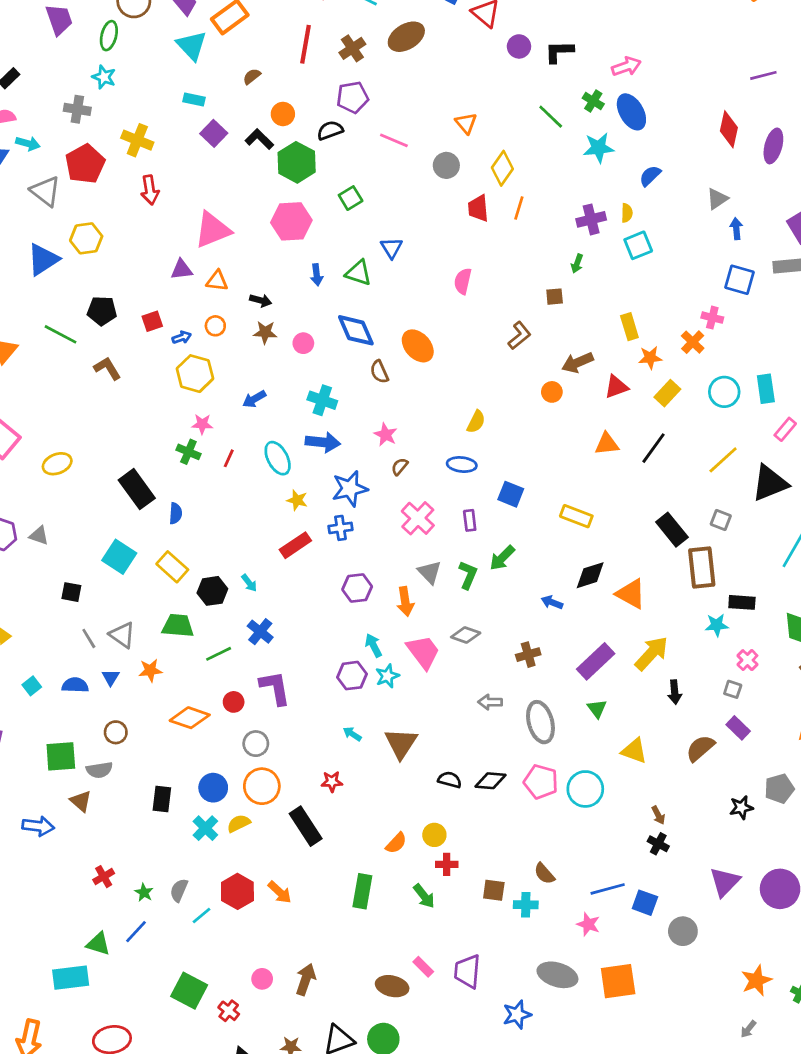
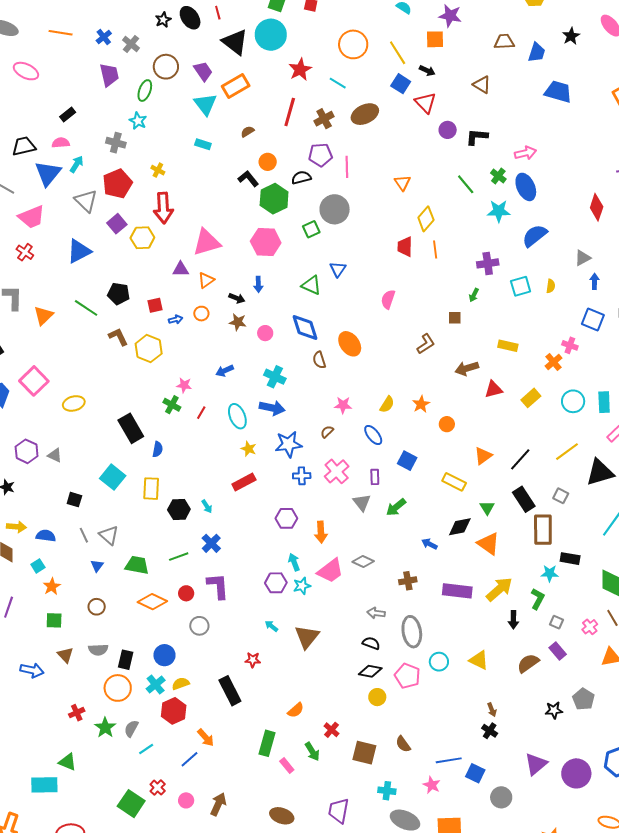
purple square: (214, 133) -> (117, 224), moved
yellow cross: (137, 140) -> (158, 170), size x0.6
pink line: (394, 140) -> (347, 167), moved, turned 60
cyan arrow: (28, 143) -> (77, 164), turned -78
gray circle: (446, 165) -> (335, 209), moved, size x1.5
blue semicircle: (650, 176) -> (535, 236), size x1.5
red arrow: (150, 190) -> (163, 208), size x1.4
orange line: (519, 208) -> (435, 249), turned -30
yellow semicircle: (627, 213) -> (551, 286), moved
yellow hexagon: (86, 238) -> (142, 238), moved
blue arrow: (317, 275) -> (258, 284), moved
orange triangle: (217, 281) -> (206, 280), turned -48
yellow rectangle: (629, 327) -> (508, 346), turned -66
orange star: (650, 358) -> (421, 404), moved, turned -30
yellow hexagon: (195, 374) -> (149, 349), moved
orange circle: (552, 392) -> (447, 424), moved
pink star: (386, 435) -> (343, 405), moved, turned -30
orange triangle: (607, 444) -> (483, 456), moved, turned -36
black line: (654, 448) -> (520, 459), moved
blue ellipse: (462, 465) -> (373, 435), turned 40
blue cross: (340, 528) -> (302, 476), moved
yellow rectangle: (172, 567) -> (151, 489), turned 45
gray triangle: (430, 572) -> (362, 502), moved
green L-shape: (468, 575) -> (538, 599), moved
green trapezoid: (178, 626) -> (137, 565), moved
pink trapezoid: (423, 652) -> (330, 571), turned 84
pink cross: (747, 660) -> (590, 627), moved
purple rectangle: (596, 661) -> (457, 591), turned 44
orange star: (150, 670) -> (52, 586), moved, turned -30
blue semicircle: (75, 685) -> (46, 536), moved
green triangle: (597, 709) -> (487, 508), moved
green square: (61, 756) -> (54, 620), size x0.7
gray semicircle: (99, 770) -> (98, 650), moved
black semicircle: (450, 780) -> (371, 643), moved
orange circle: (262, 786) -> (118, 688), moved
cyan circle: (585, 789) -> (439, 662), moved, size x0.7
gray pentagon: (779, 789) -> (583, 699), turned -30
yellow circle: (434, 835) -> (377, 697), moved
red cross: (447, 864) -> (331, 730), turned 35
brown square: (494, 890) -> (364, 753), size x1.4
red hexagon: (237, 891) -> (174, 711), moved
green star: (144, 893) -> (105, 728), size x1.5
cyan cross: (526, 905) -> (387, 791), moved
blue line: (136, 932) -> (190, 759), moved
pink rectangle: (423, 967) -> (287, 766), moved
red cross: (229, 1011) -> (158, 788), moved

